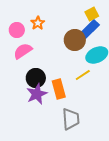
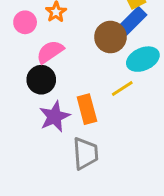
pink semicircle: (23, 51) -> (50, 52), moved
black circle: (36, 78) -> (41, 80), moved
gray trapezoid: (71, 119) -> (85, 153), moved

